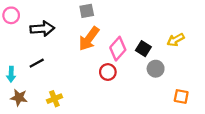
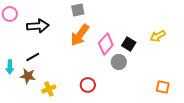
gray circle: (156, 69) -> (119, 62), moved
red circle: (108, 72) -> (88, 85), moved
brown star: (19, 98) -> (28, 76), moved

